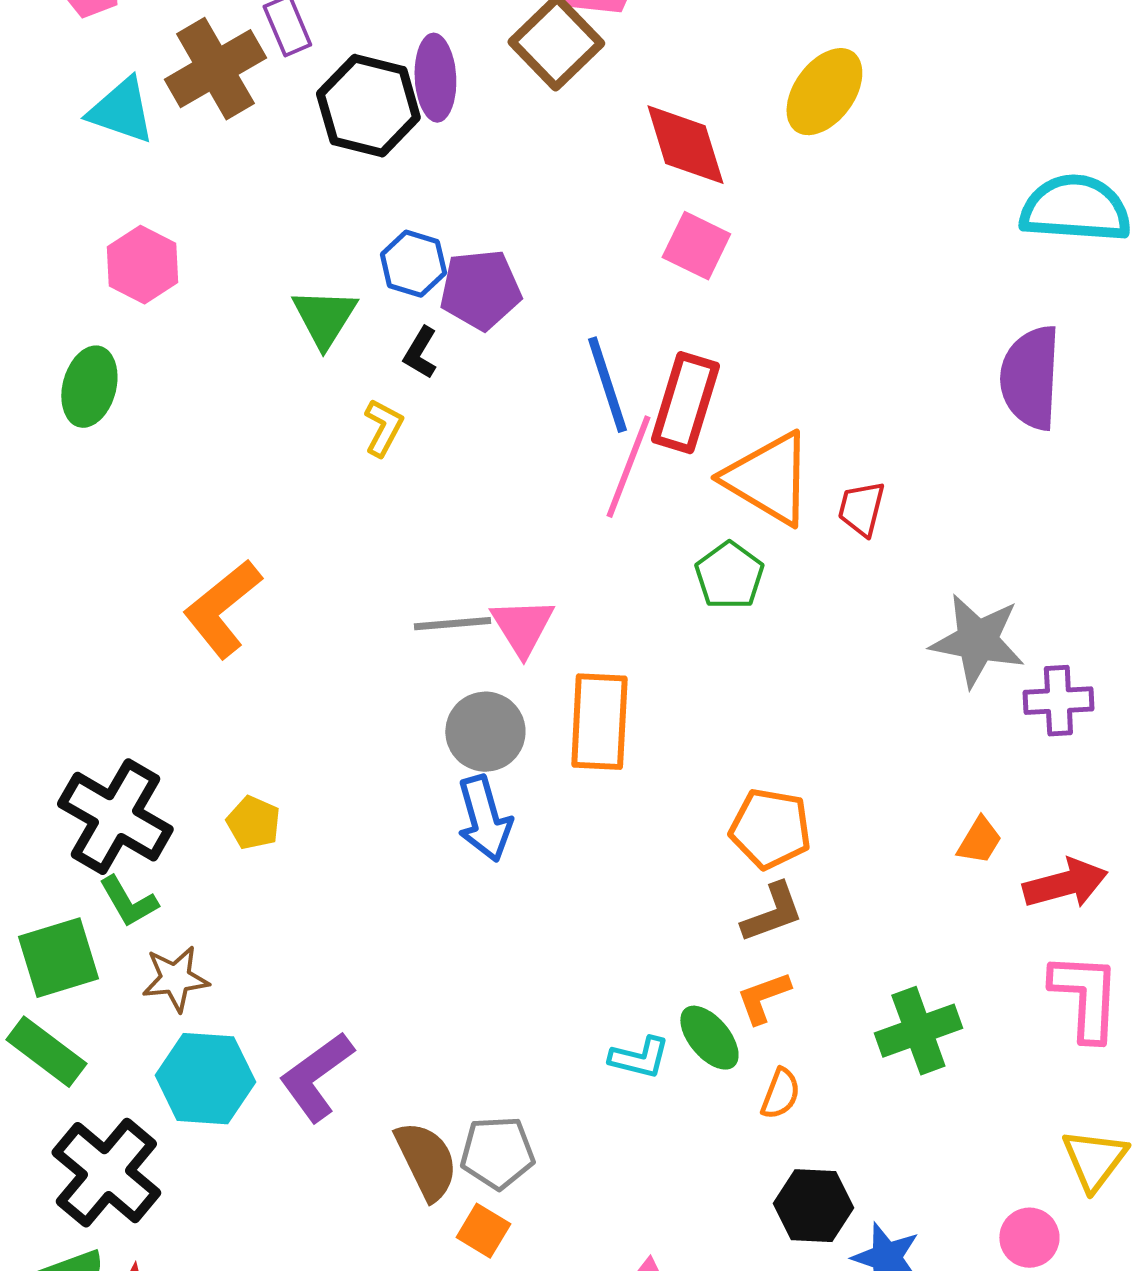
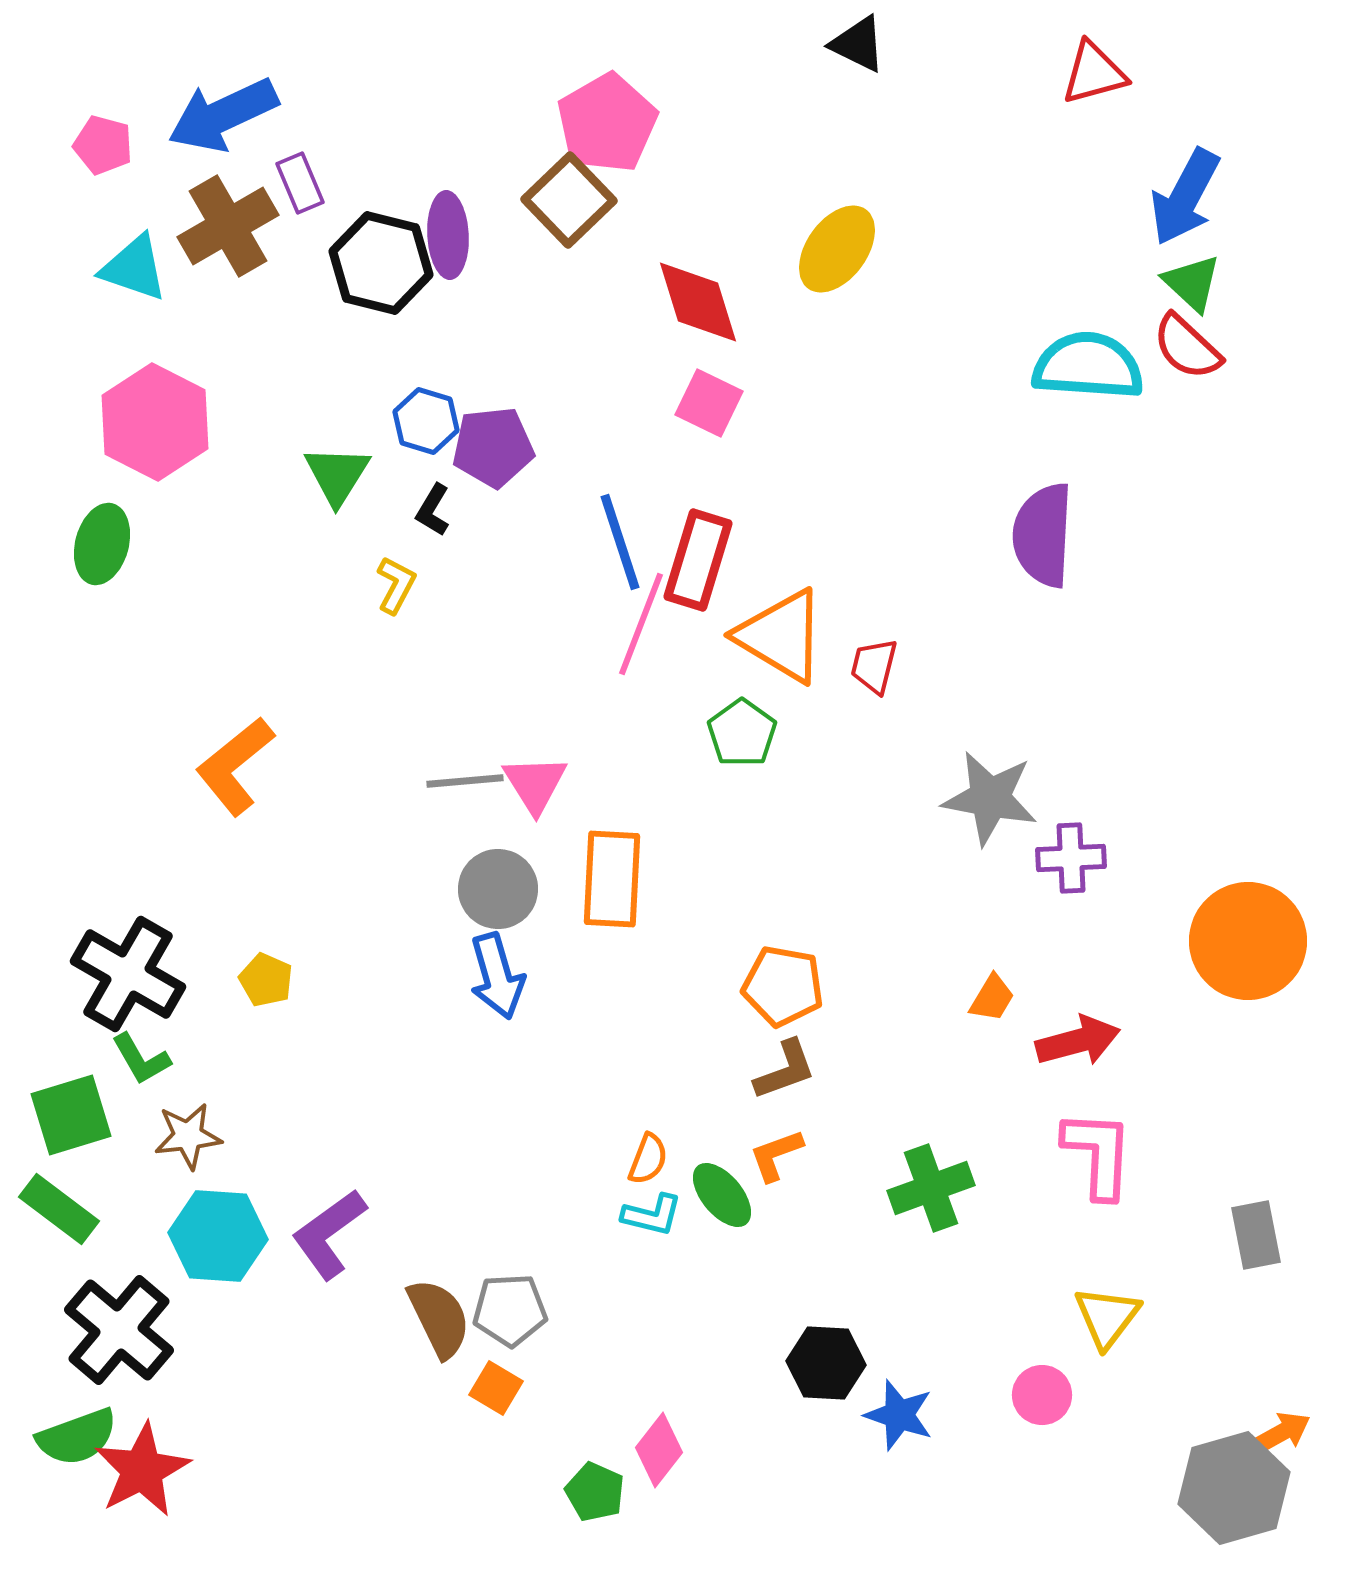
pink hexagon: (142, 265) -> (155, 422), size x1.5
orange semicircle: (780, 1094) -> (648, 1159), moved

